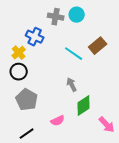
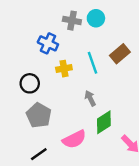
yellow cross: (19, 53) -> (64, 69), moved, turned 32
cyan line: (74, 54) -> (92, 63), turned 36
pink semicircle: (58, 121) -> (74, 139), size x1.5

